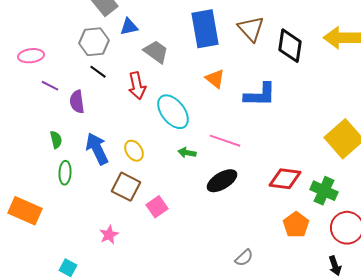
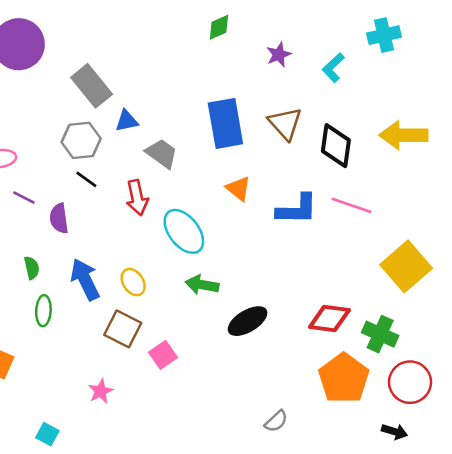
pink line: (225, 141) -> (352, 205), moved
green arrow: (187, 153) -> (202, 285), size x1.4
orange pentagon: (296, 225) -> (344, 378), size x1.5
black arrow: (335, 266) -> (394, 432), turned -54

